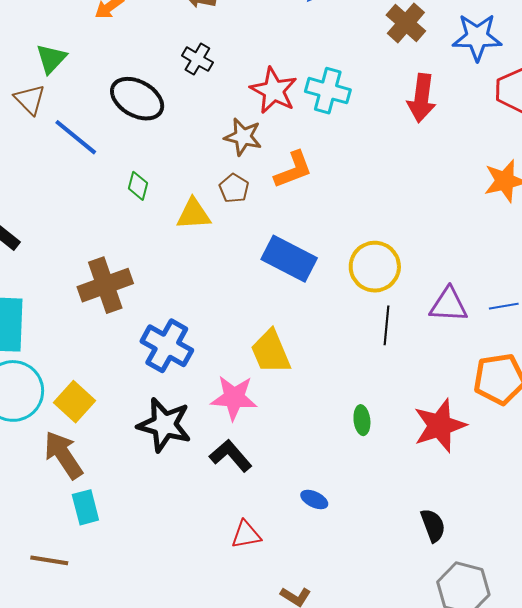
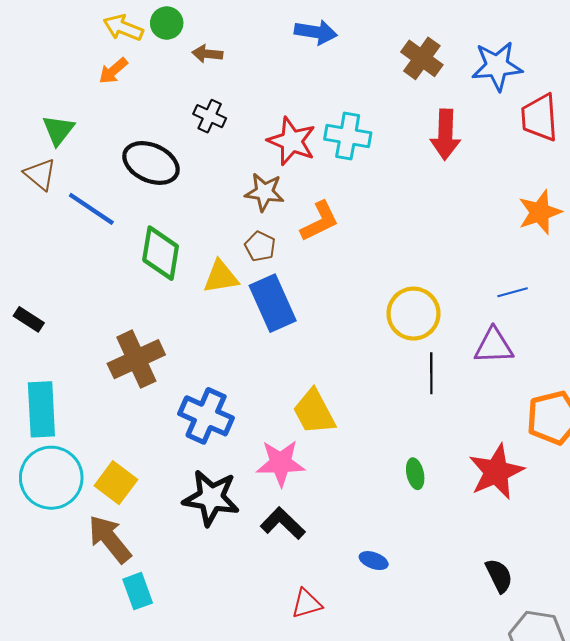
green diamond: (138, 186) -> (161, 253), size x1.8
blue rectangle: (289, 259) -> (273, 303), moved, turned 44
blue line: (504, 306) -> (513, 292), moved

